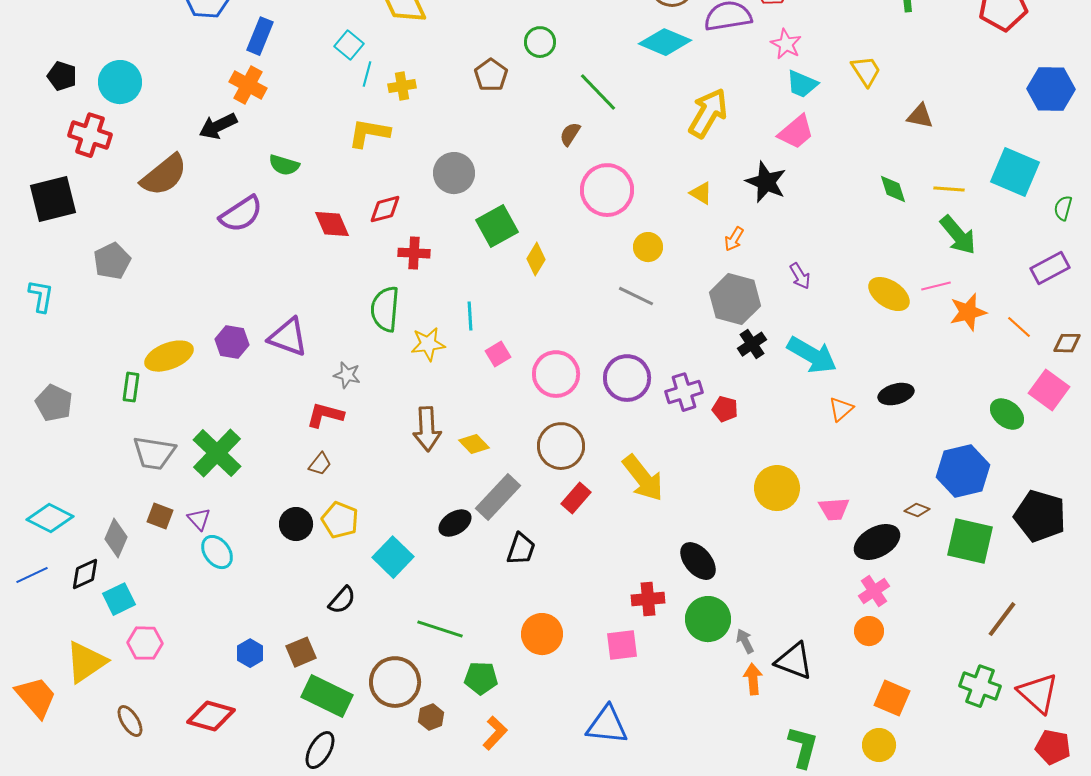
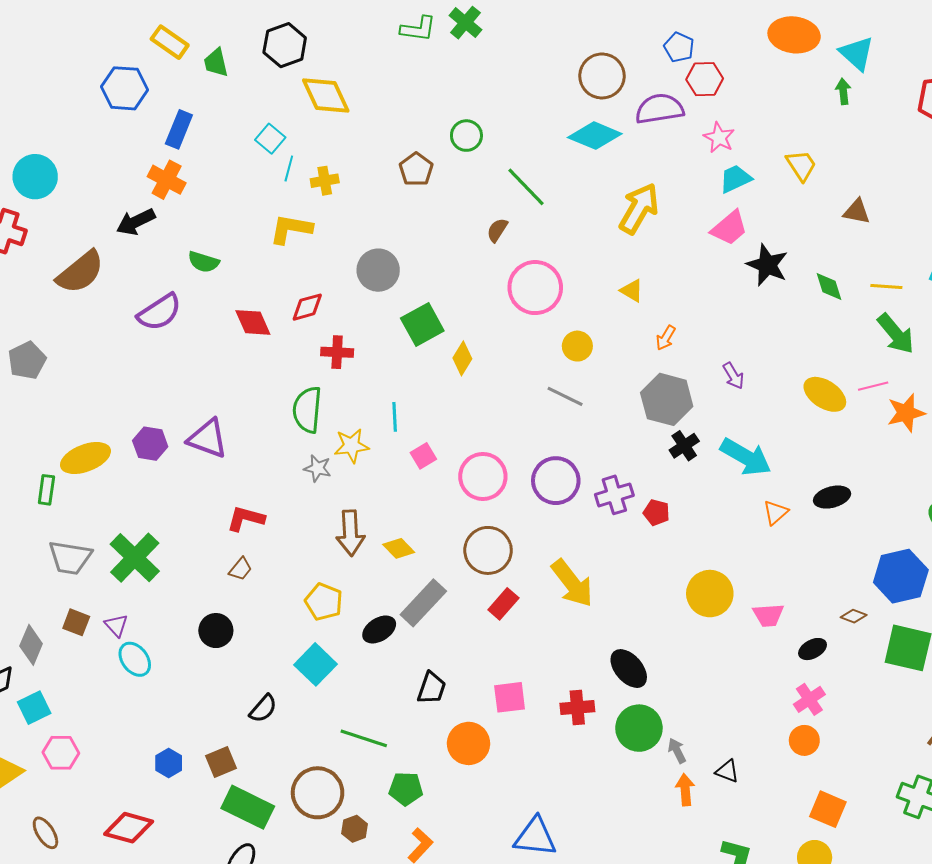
cyan trapezoid: (802, 84) -> (735, 179), turned 132
black star: (766, 182) -> (767, 265), moved
gray star: (347, 375) -> (318, 468), moved
yellow pentagon: (340, 520) -> (324, 602), moved
black ellipse: (877, 542) -> (813, 649), size x0.6
black trapezoid: (521, 549) -> (432, 688), moved
pink square: (622, 645) -> (510, 697), moved
black triangle: (794, 661) -> (727, 771), size x0.6

